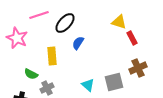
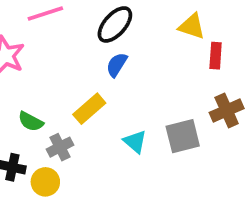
black ellipse: (65, 23) -> (115, 24), moved
red rectangle: (132, 38) -> (216, 56), turned 32
yellow rectangle: (52, 56) -> (89, 109), moved, turned 54

